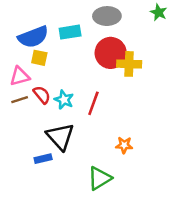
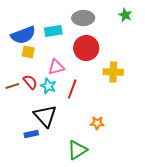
yellow cross: (129, 64) -> (113, 72), moved
pink triangle: (20, 76) -> (56, 67), moved

